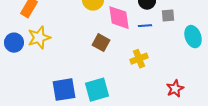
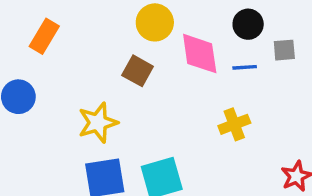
yellow star: (39, 38) -> (98, 123), moved
brown square: (101, 43) -> (138, 71), moved

